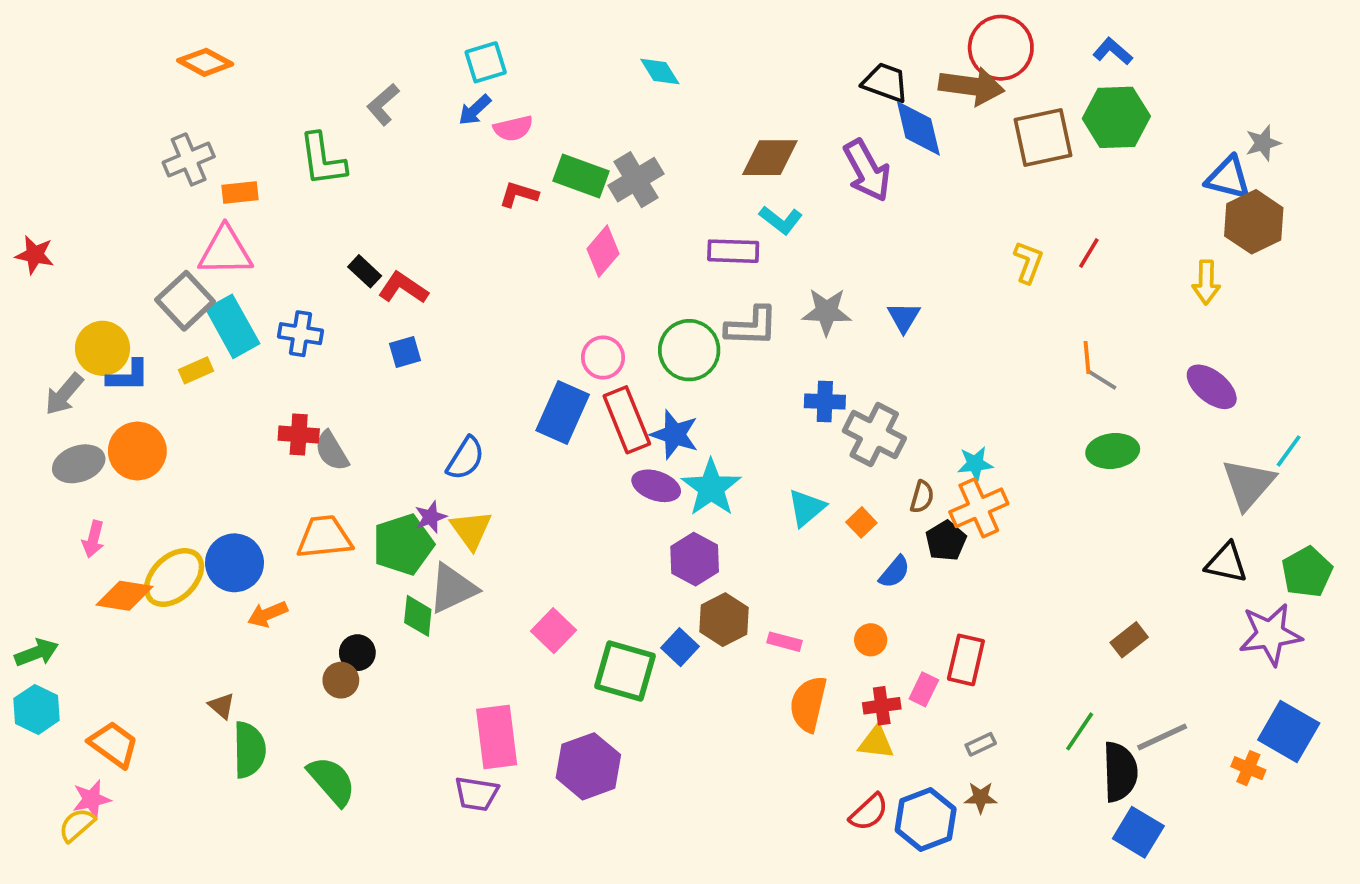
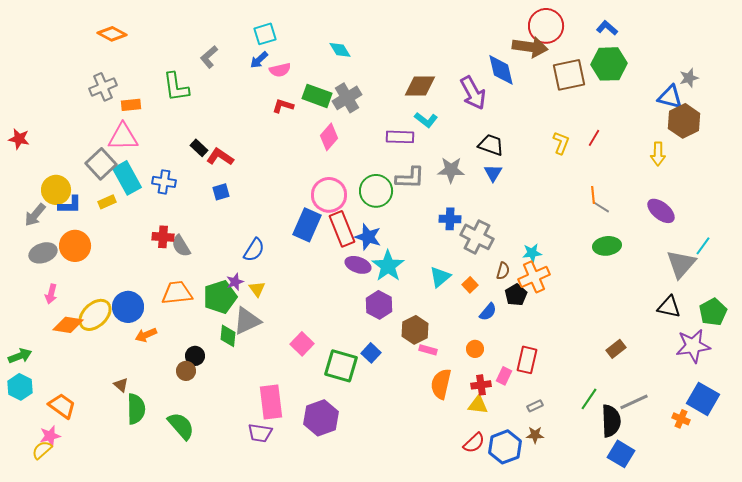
cyan diamond: (660, 71) -> (340, 50), moved
black trapezoid: (885, 82) -> (491, 145), moved
pink circle: (603, 357) -> (329, 195), size x1.5
yellow triangle: (471, 530) -> (257, 289), size x0.7
brown hexagon: (724, 620) -> (415, 330), moved

